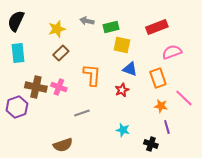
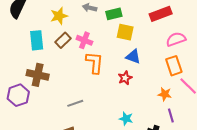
cyan rectangle: (18, 53) -> (37, 40), moved
orange rectangle: (158, 78) -> (174, 66), moved
pink cross: (59, 87) -> (84, 40), moved
gray line: (82, 113) -> (75, 103), moved

